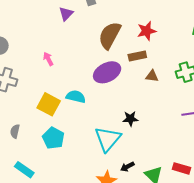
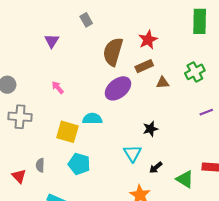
purple triangle: (66, 14) -> (52, 41), moved
cyan triangle: (108, 139) -> (132, 153), size x0.7
black arrow: (127, 167) -> (156, 168), moved

